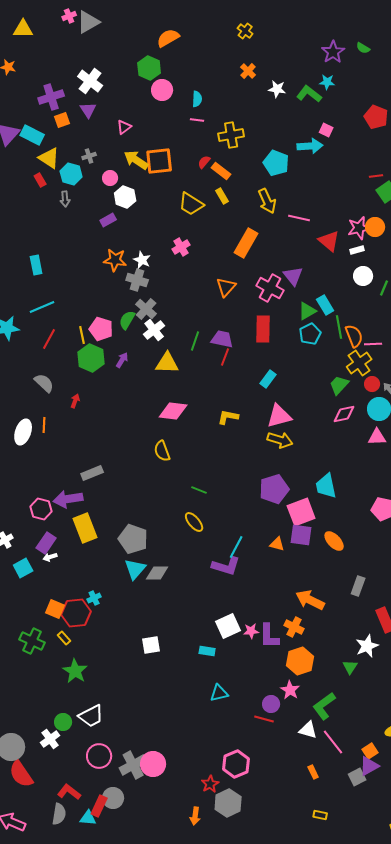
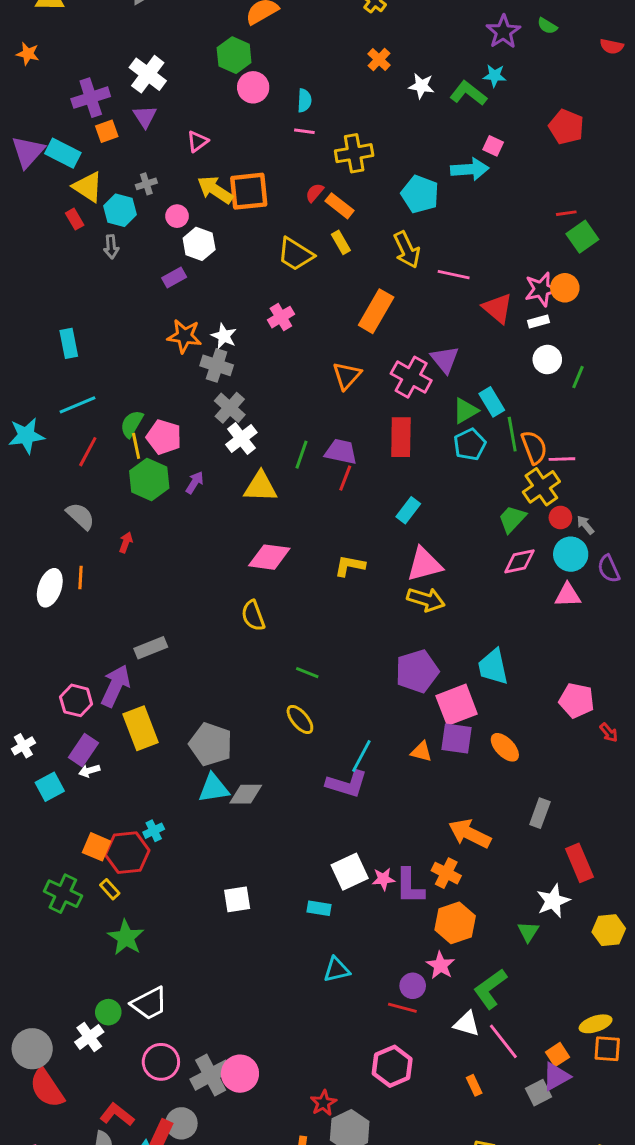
green semicircle: (127, 320) -> (132, 424), moved
purple arrow: (68, 499) -> (116, 686), turned 124
cyan triangle: (135, 569) -> (214, 788), turned 40
pink hexagon: (236, 764) -> (392, 1066), moved

